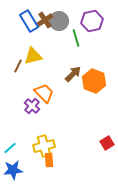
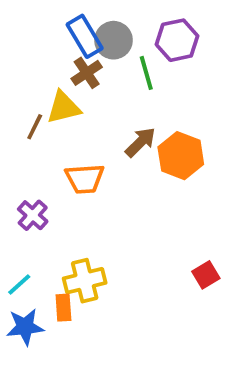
brown cross: (45, 20) -> (87, 73), moved
blue rectangle: (29, 21) -> (85, 36), moved
orange trapezoid: (44, 93) -> (85, 179), turned 130
purple cross: (32, 106) -> (33, 215), moved
orange rectangle: (49, 160) -> (63, 308), moved

